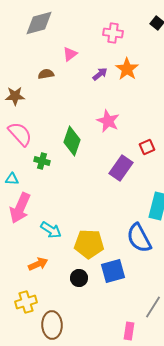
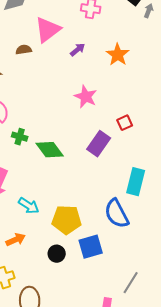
pink triangle: (70, 54) -> (48, 30), size x1.8
orange star: (127, 69) -> (118, 55), moved
green diamond: (72, 141) -> (50, 150), moved, turned -56

